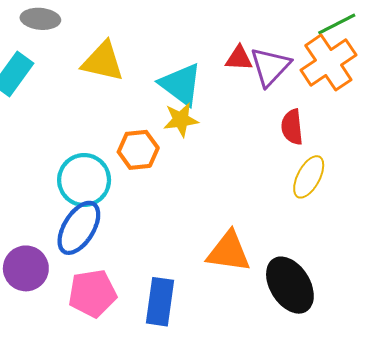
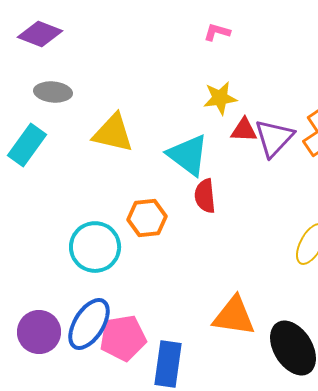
yellow star: (181, 120) -> (220, 98), moved
red semicircle: (292, 127) -> (205, 196), moved
blue ellipse: (79, 228) -> (89, 324), moved
pink pentagon: (92, 293) -> (123, 338), moved

